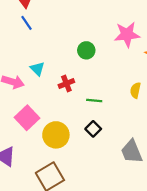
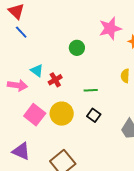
red cross: (66, 84) -> (55, 80), moved
yellow circle: (56, 135) -> (62, 114), moved

